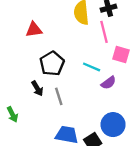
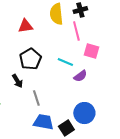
red triangle: (34, 30) -> (25, 26), moved
gray line: (59, 96) -> (36, 98), moved

